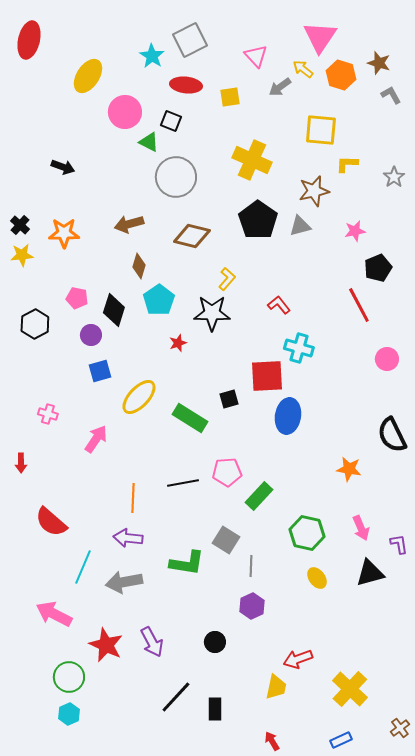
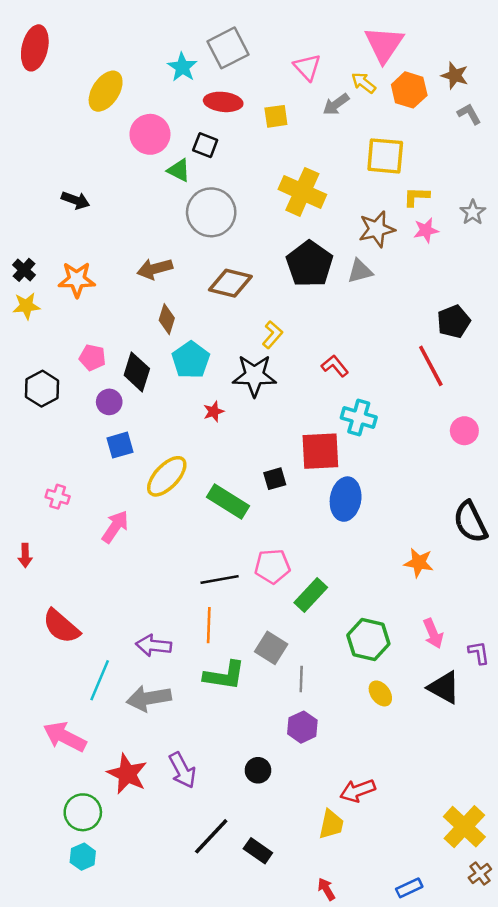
pink star: (355, 231) -> (426, 230), moved
orange line: (133, 498) -> (209, 625), moved
black triangle: (370, 573) -> (444, 687), turned 44
yellow cross: (350, 689) -> (464, 827), moved
black rectangle: (215, 709) -> (258, 851), turned -55

